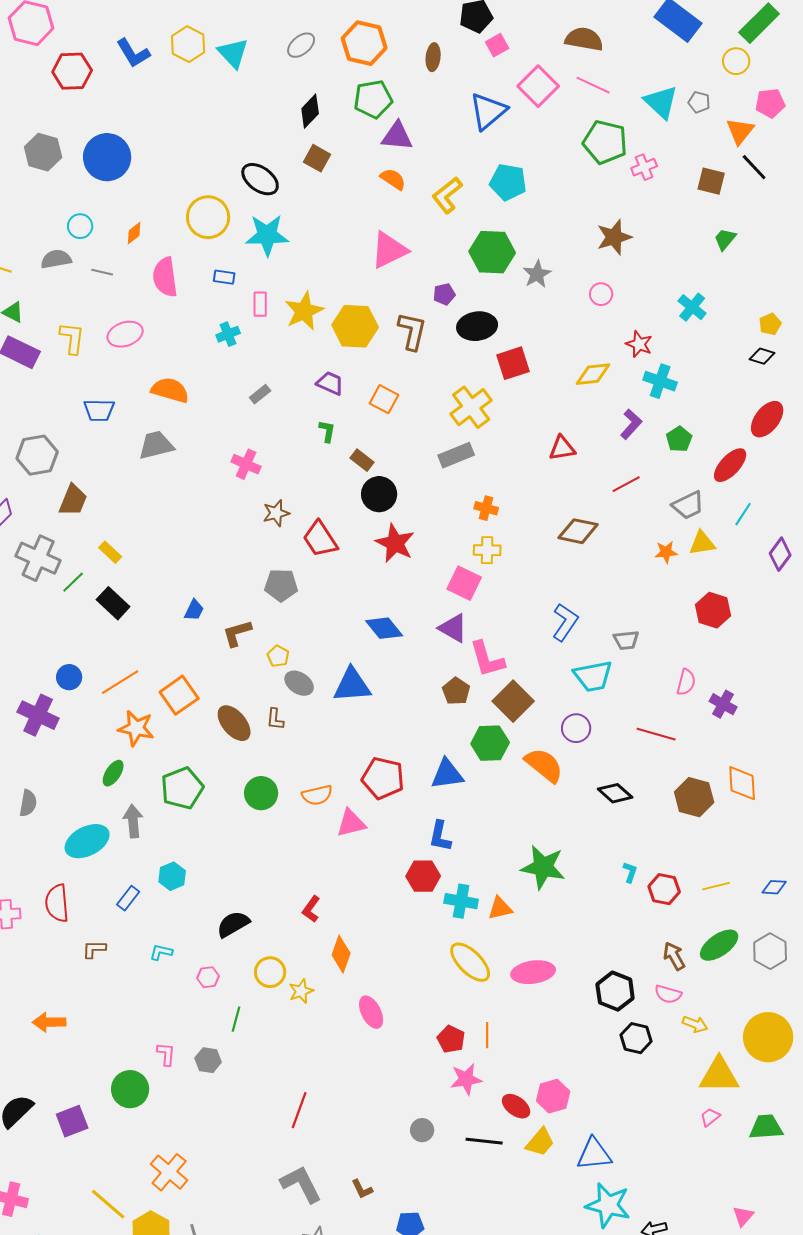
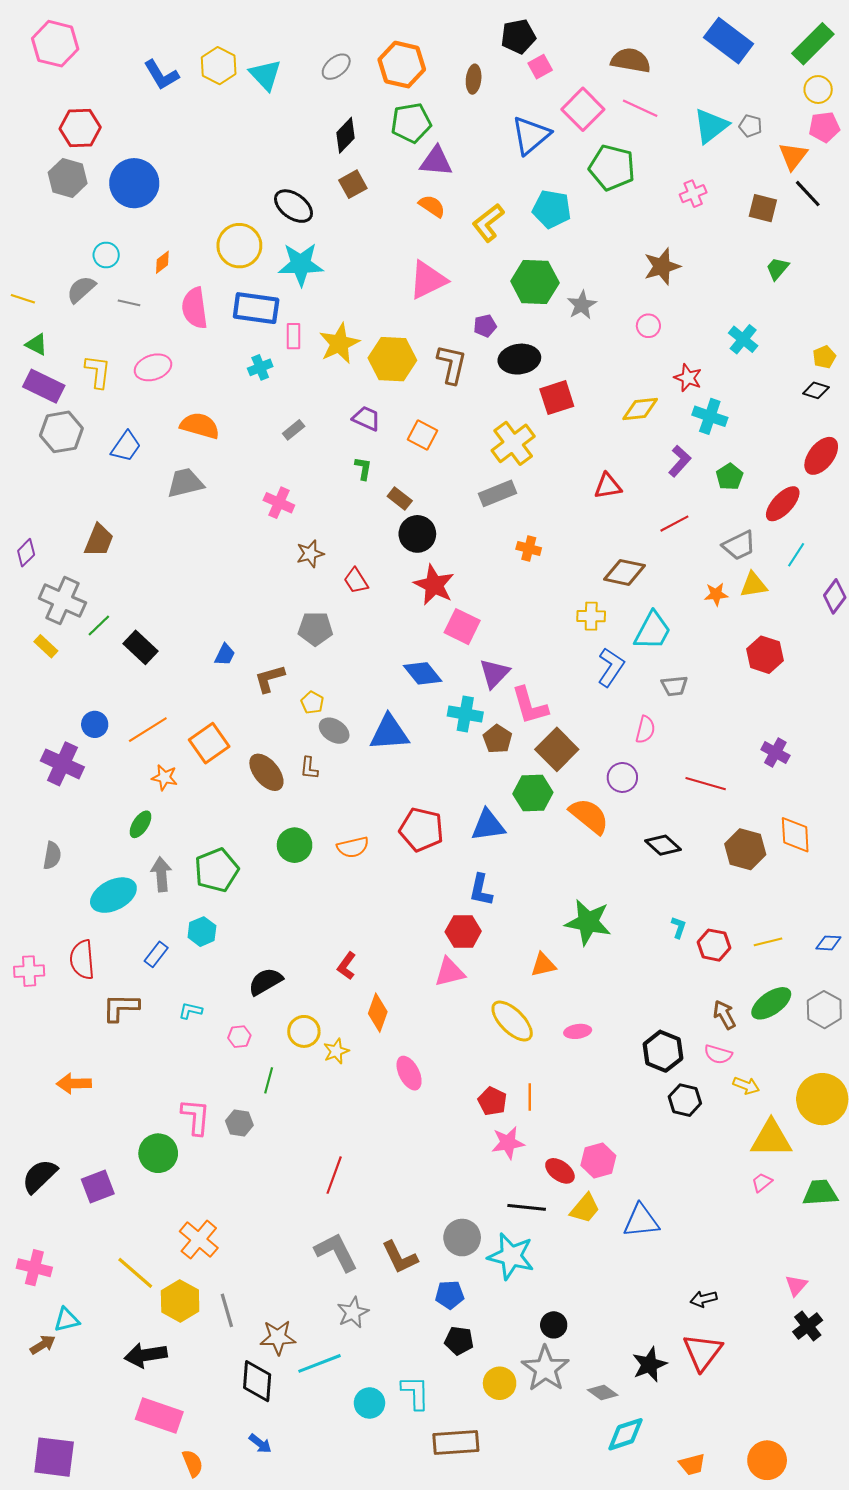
yellow circle: (736, 61) -> (818, 90), moved
red hexagon: (72, 71) -> (80, 128), moved
cyan triangle: (661, 102) -> (711, 126), turned 39
green pentagon: (605, 142) -> (612, 168), moved
brown square: (317, 158) -> (353, 184), turned 32
gray semicircle: (56, 259) -> (81, 289), turned -32
blue rectangle: (224, 277) -> (256, 308), size x2.0
blue trapezoid: (99, 410) -> (126, 446), turned -56
gray hexagon: (37, 455) -> (61, 432), moved
red trapezoid: (320, 539) -> (356, 581), size x0.7
yellow cross: (487, 550) -> (591, 616), moved
yellow rectangle: (110, 552) -> (46, 646), moved
pink square: (464, 583) -> (462, 627), moved
purple triangle: (453, 628) -> (494, 673), turned 44
cyan trapezoid: (593, 676) -> (653, 631), moved, turned -51
pink semicircle: (686, 682) -> (645, 730), moved
orange star: (136, 728) -> (164, 777), size x0.7
green pentagon: (182, 788) -> (216, 870), moved
pink triangle: (351, 823) -> (450, 972), moved
cyan cross: (461, 901) -> (465, 714), moved
brown L-shape: (94, 949) -> (121, 1007), size x1.5
pink ellipse: (533, 972) -> (578, 1031), size x0.6
pink L-shape: (166, 1054) -> (196, 1117), size x1.5
gray circle: (422, 1130) -> (462, 1238), moved, size x1.5
brown L-shape: (362, 1189) -> (400, 1257), size x1.6
cyan star: (608, 1205) -> (511, 1256), moved

